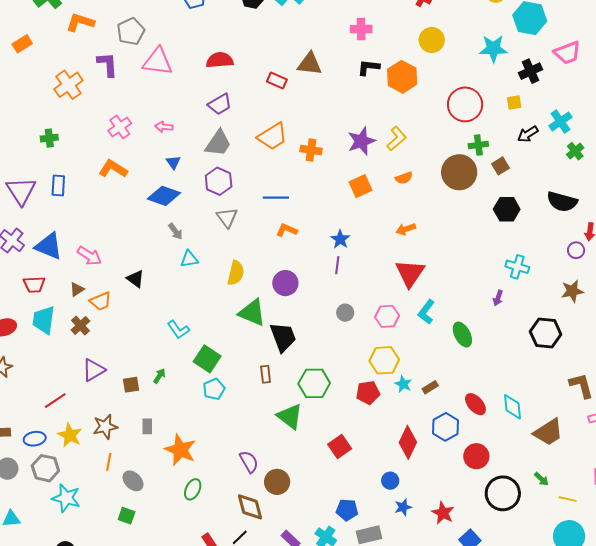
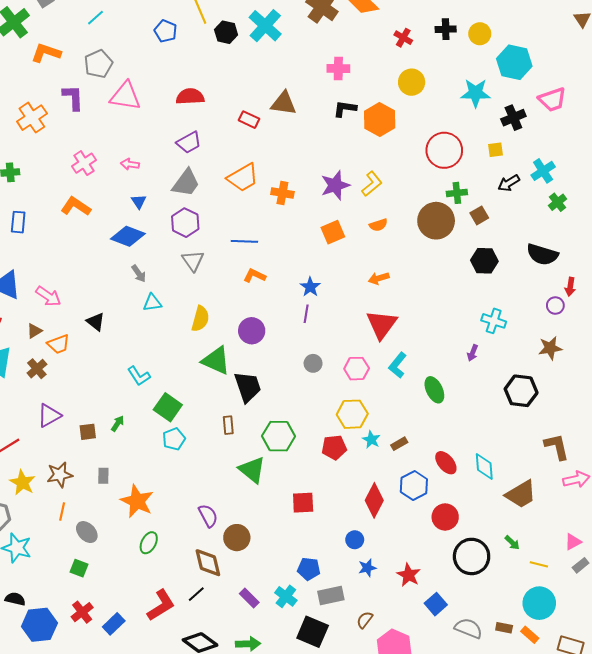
red square: (340, 446) -> (303, 503), turned 30

